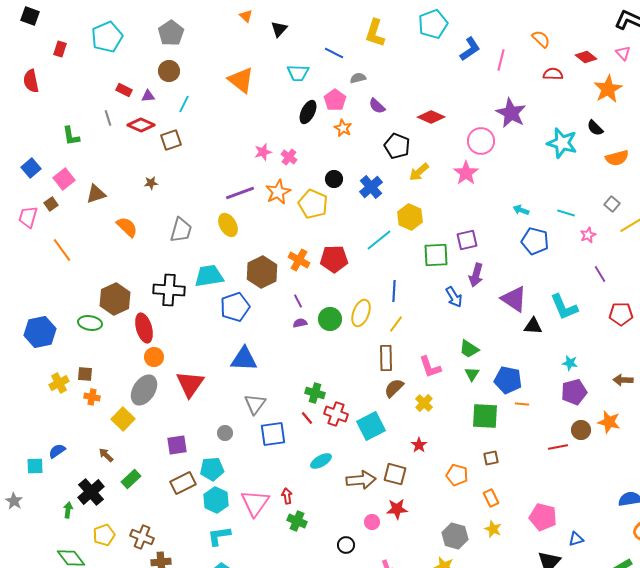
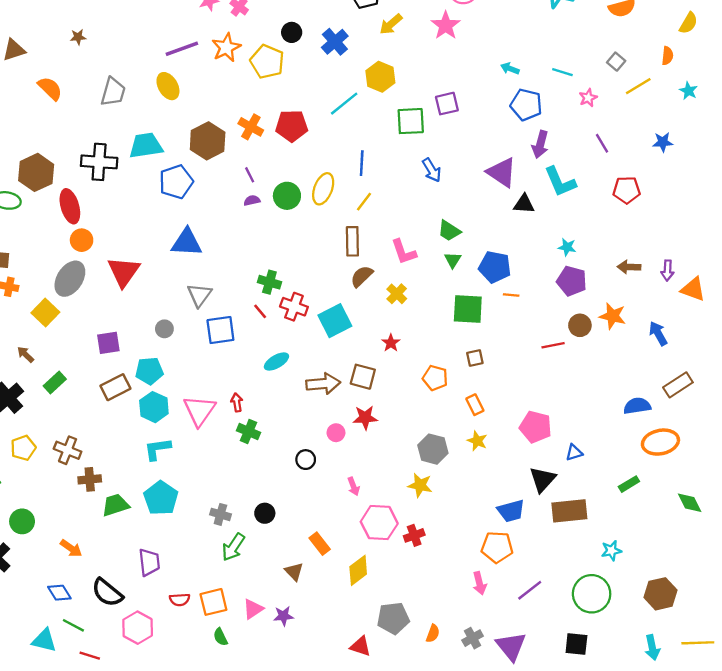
purple arrow: (476, 275) -> (540, 144), moved
purple pentagon: (574, 392) -> (572, 281), turned 30

